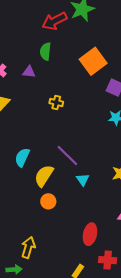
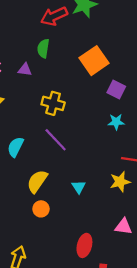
yellow cross: (56, 102) -> (53, 103), size x1.5
purple line: (67, 155) -> (56, 140), moved
cyan semicircle: (22, 157) -> (15, 147), moved

